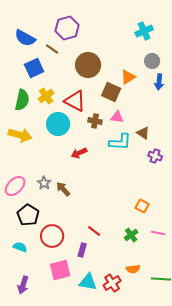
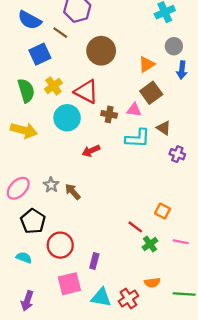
brown square: (111, 92) -> (151, 93), moved, turned 30
green semicircle: (22, 100) -> (26, 91), turned -30
red line: (94, 231) -> (135, 227), moved

